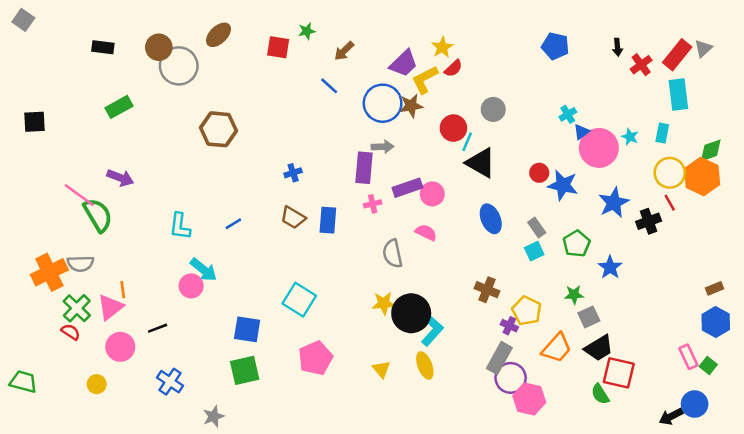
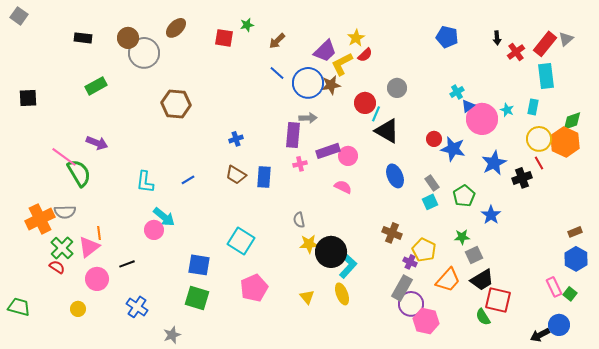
blue line: (329, 86) -> (277, 73), moved
gray semicircle: (393, 254) -> (299, 220), moved, size x0.7
green square: (245, 370) -> (197, 298), turned 30

